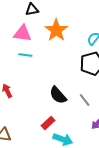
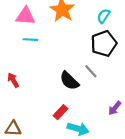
gray line: (85, 100) -> (91, 71), moved

